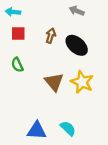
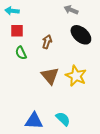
brown arrow: (51, 36) -> (47, 42), moved
black ellipse: (77, 45) -> (81, 35), moved
green semicircle: (17, 65) -> (21, 53), moved

